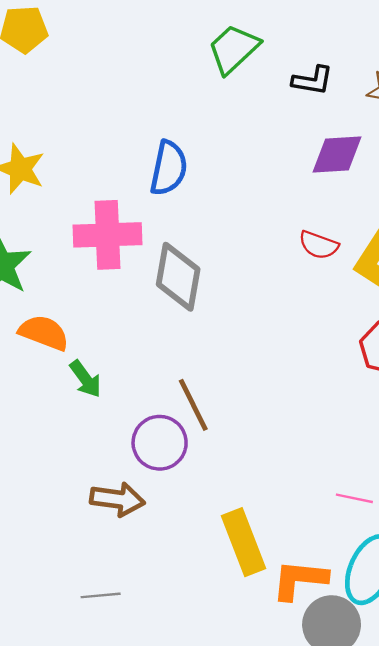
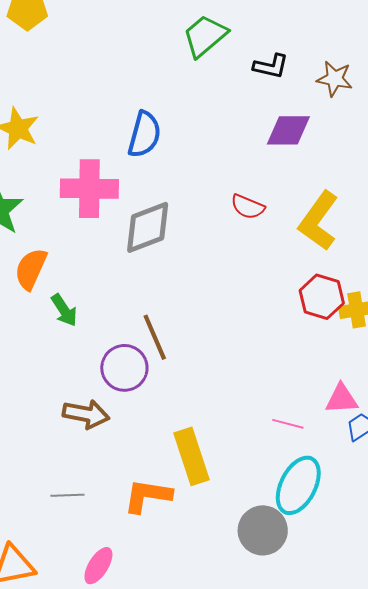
red semicircle: (319, 245) -> (248, 207), moved
gray diamond: (178, 277) -> (148, 227), turned 56
orange semicircle: (44, 333) -> (31, 269), turned -90
orange L-shape: (300, 580) -> (148, 496), moved

